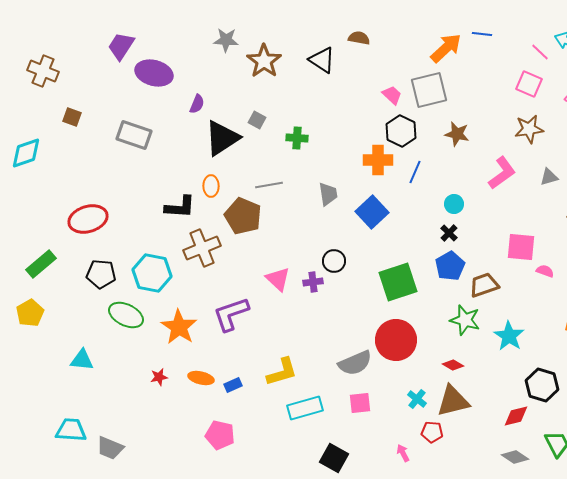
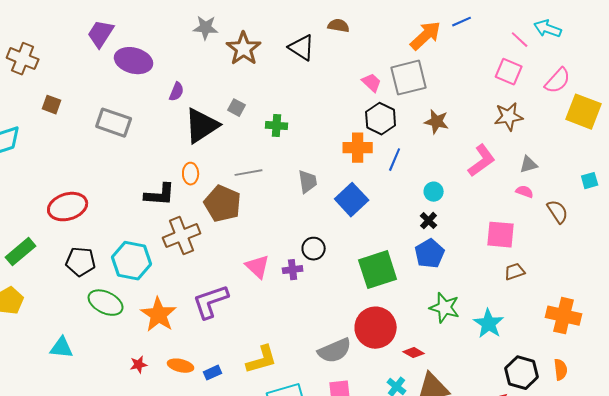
blue line: (482, 34) -> (462, 22), turned -30
pink semicircle: (545, 271) -> (525, 192), moved
brown trapezoid: (484, 285) -> (515, 272), moved, size x0.7
red diamond: (453, 365) -> (414, 353), moved

